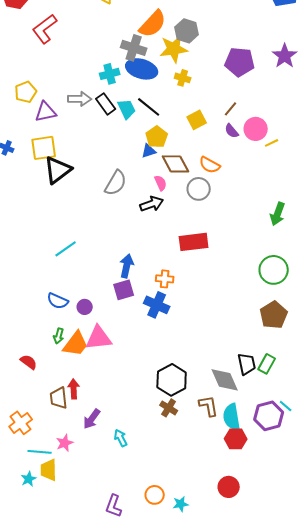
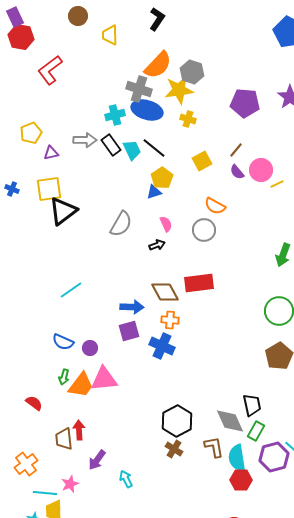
purple triangle: (46, 112) -> (51, 153), size x0.7
brown diamond: (176, 164) -> (165, 292), moved
black arrow: (152, 204) -> (157, 245), size x0.7
blue arrow: (127, 266) -> (132, 307), turned 80
green rectangle: (267, 364) -> (256, 431), moved

